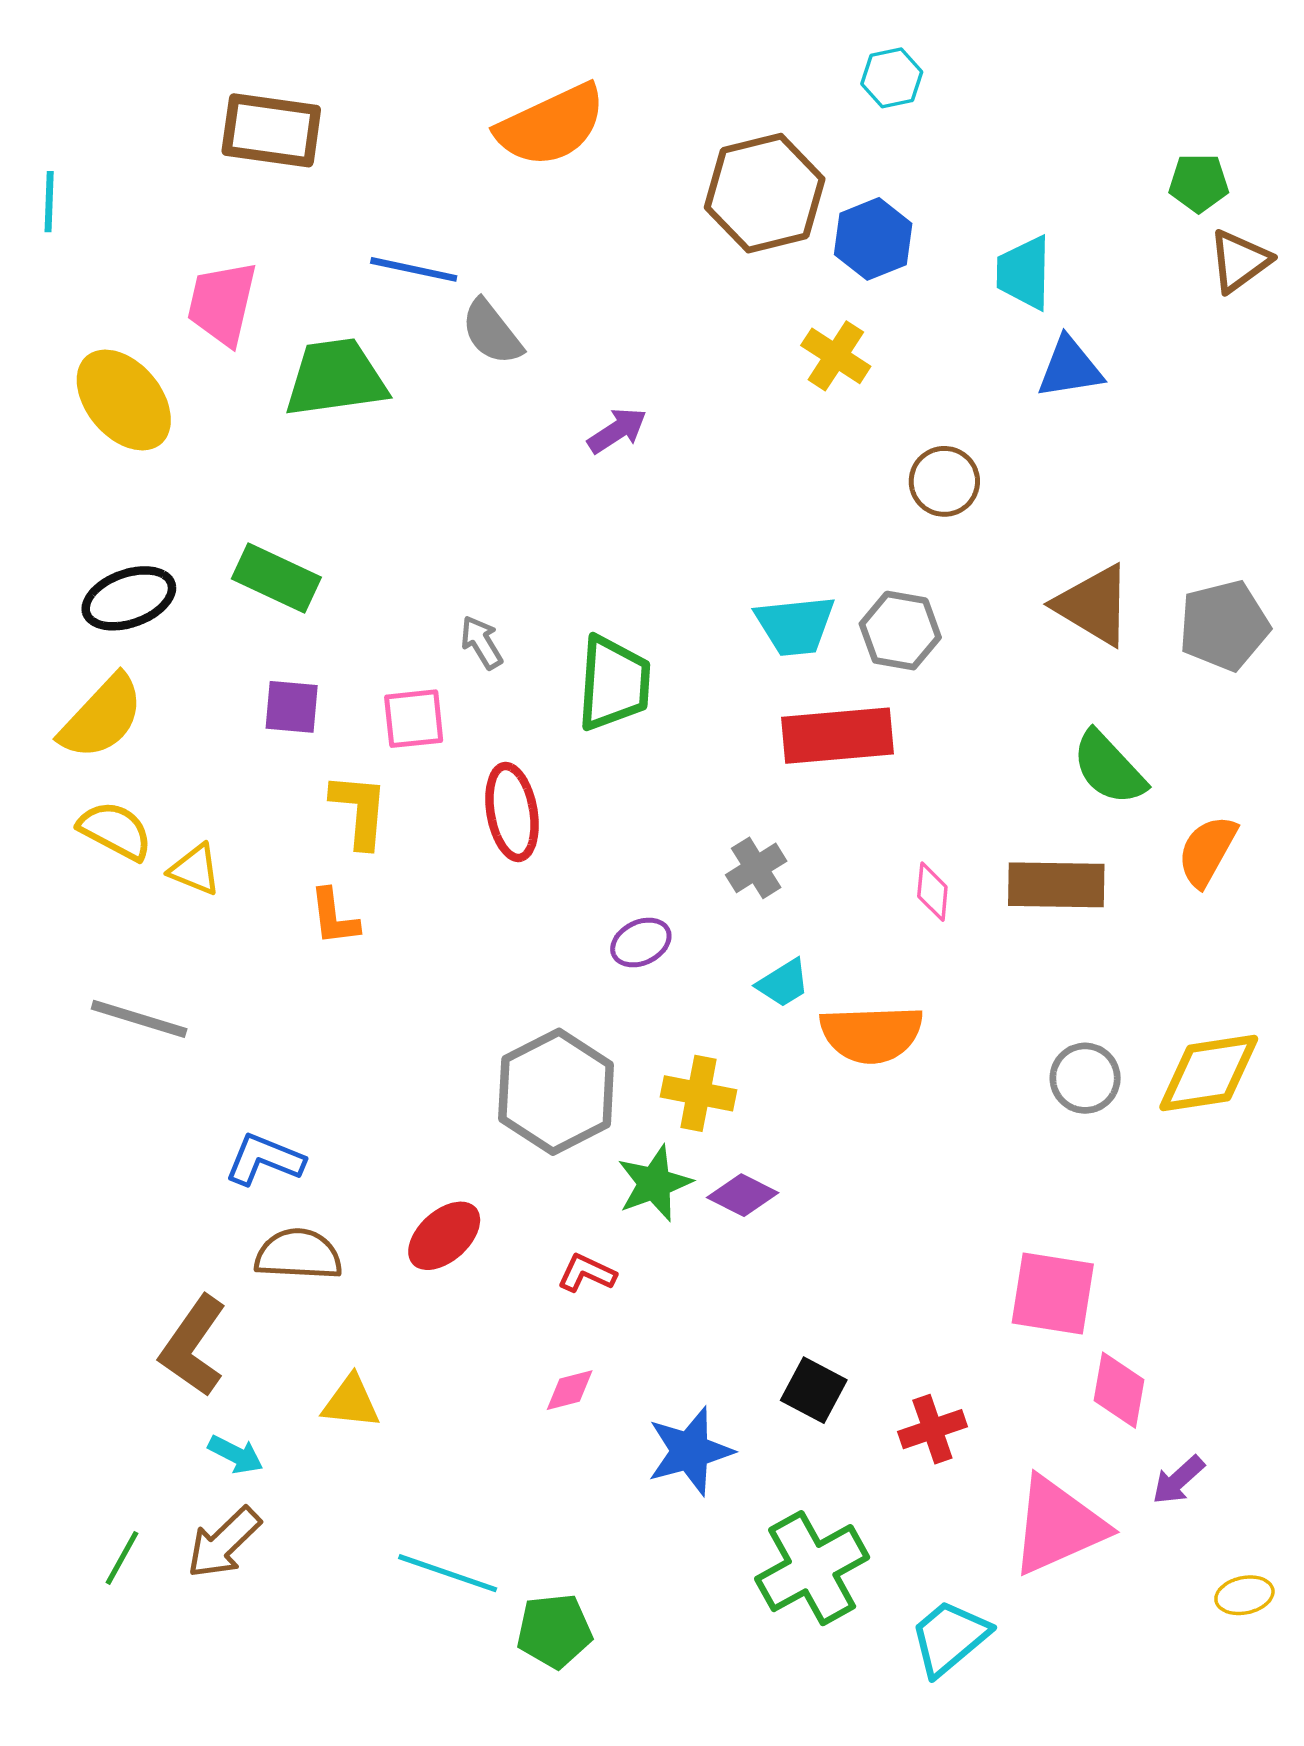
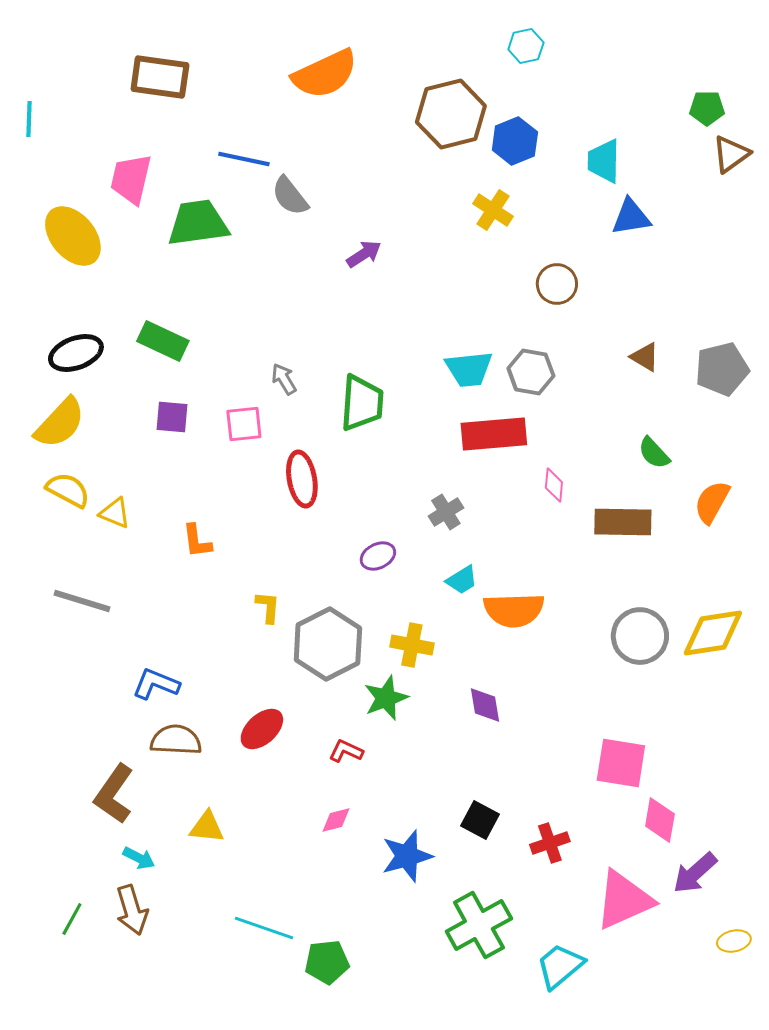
brown triangle: (1094, 605) -> (645, 357), size x0.6
green semicircle: (1109, 768) -> (654, 453), size x0.7
yellow L-shape: (359, 810) -> (268, 607), moved, size x0.7
pink diamond: (932, 892) -> (554, 485), moved
gray circle: (1085, 1078) -> (640, 636), size x1.4
purple diamond: (743, 1195) -> (485, 705), moved, turned 54
purple arrow: (1178, 1480) -> (695, 873), size x1.4
brown arrow: (224, 1543) -> (132, 910), turned -63

